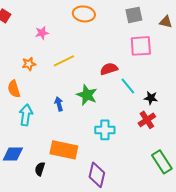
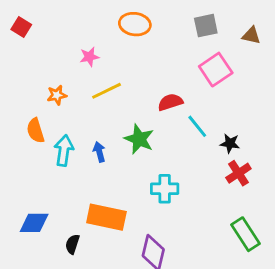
pink star: (42, 33) -> (89, 57), moved
pink square: (141, 46) -> (216, 70), turned -30
cyan arrow: (26, 115) -> (64, 150), moved
red cross: (147, 120) -> (238, 173), moved

